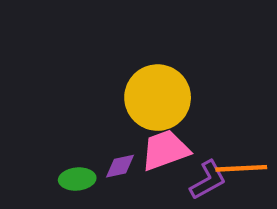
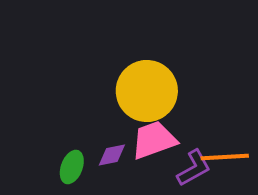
green ellipse: (77, 179) -> (72, 167), turned -64

